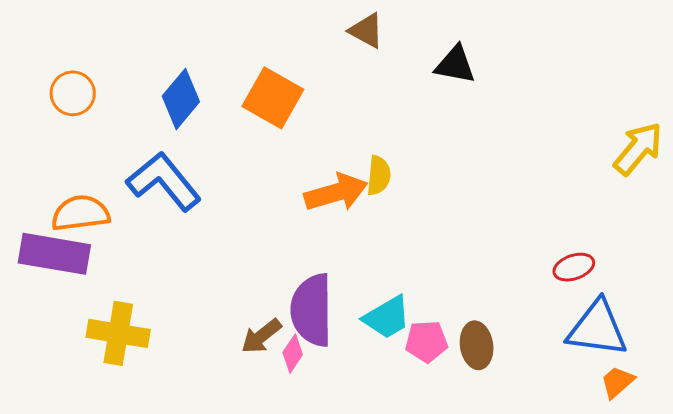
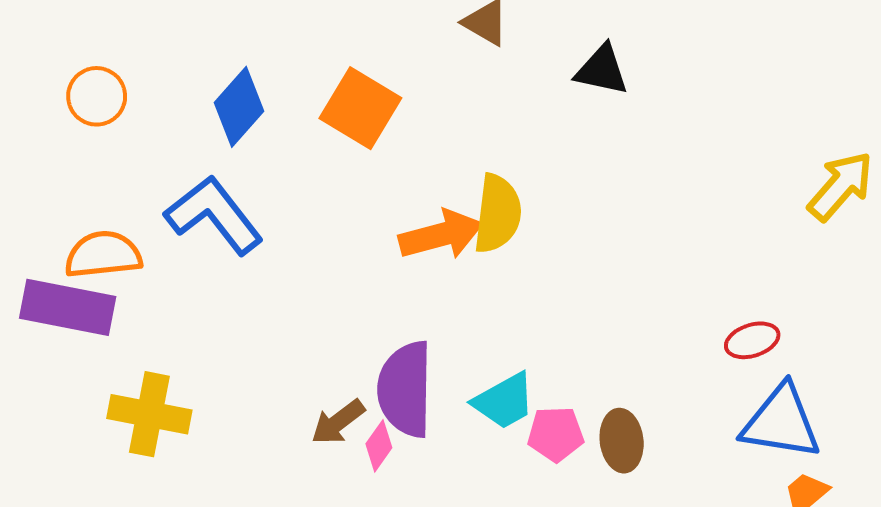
yellow semicircle: (379, 175) -> (498, 214), size x1.5

